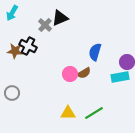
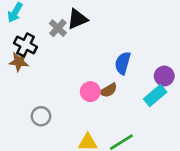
black cross: (28, 46) -> (25, 45), moved
cyan rectangle: (120, 77) -> (155, 95), turned -30
gray circle: (12, 93) -> (41, 116), moved

